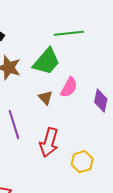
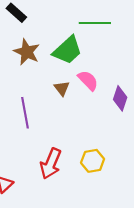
pink semicircle: (69, 87) -> (88, 80), turned -80
red arrow: (49, 142) -> (51, 164), moved

